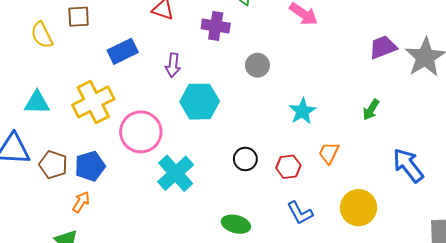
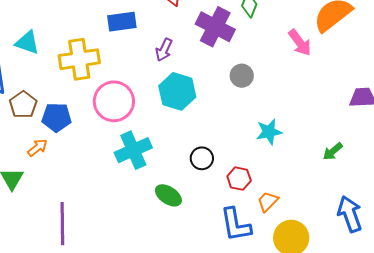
purple cross: (216, 26) -> (215, 27), size x1.4
orange trapezoid: (329, 153) -> (268, 202), moved
blue L-shape: (300, 213) -> (236, 225), size x1.4
green ellipse: (236, 224) -> (168, 195), moved

